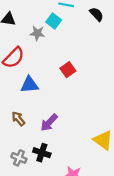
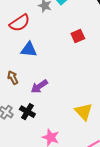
red square: (68, 70) -> (78, 36), moved

